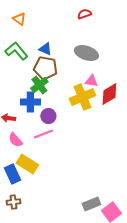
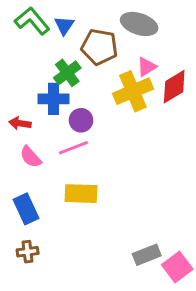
blue triangle: (45, 49) -> (64, 25), moved, turned 40
brown pentagon: (45, 68) -> (99, 47), moved
pink triangle: (91, 81) -> (147, 67), turned -40
yellow rectangle: (27, 164) -> (81, 194), moved, turned -30

